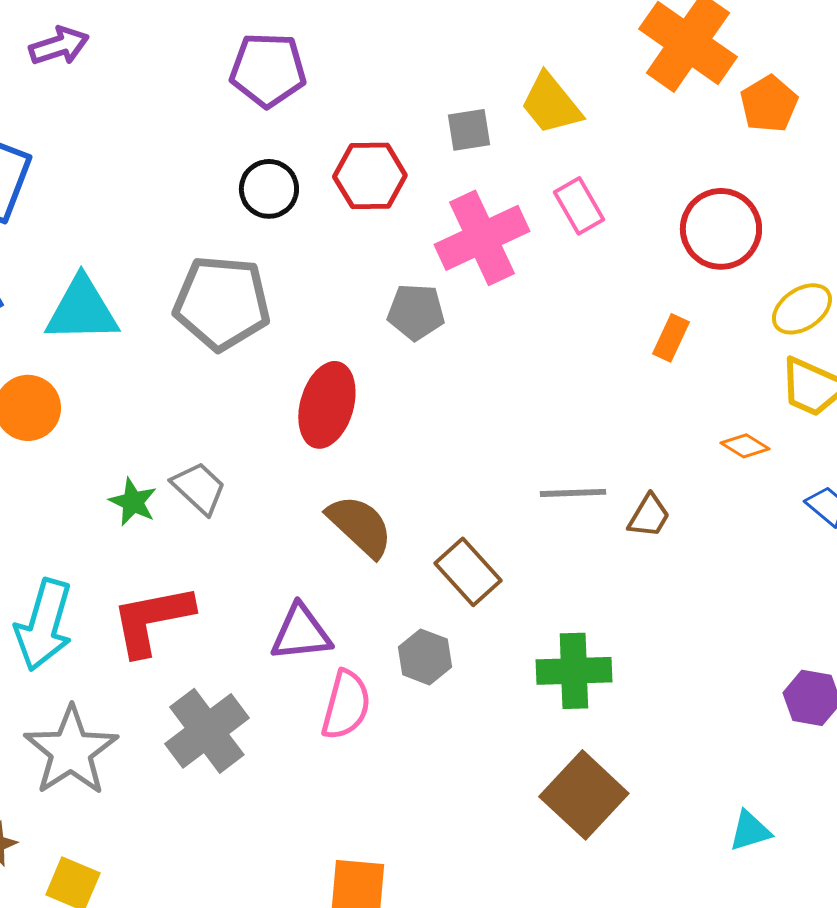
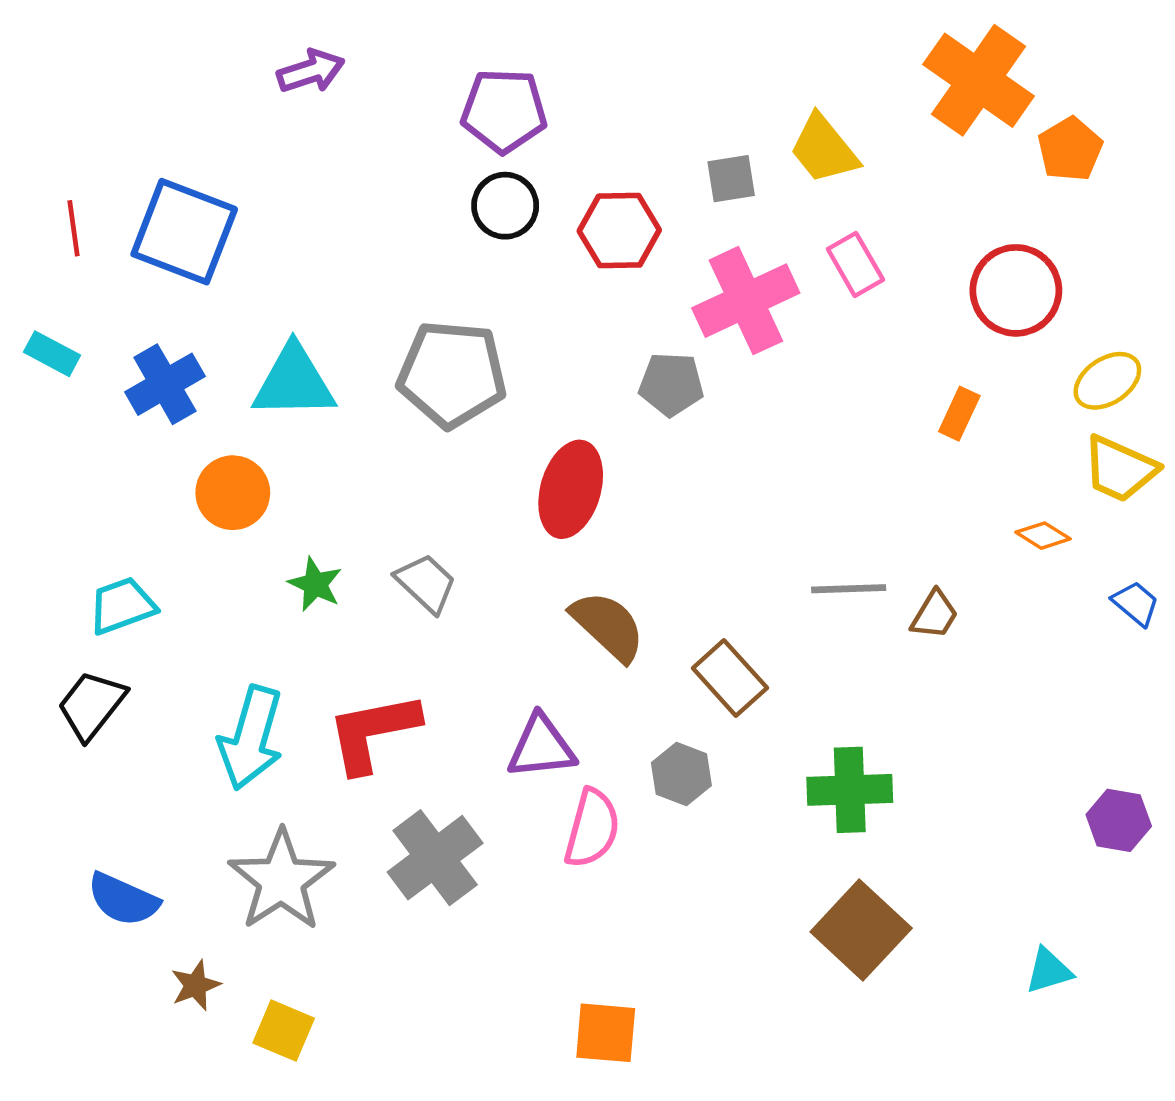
purple arrow: (59, 46) -> (311, 71), moved
black circle: (269, 189) -> (505, 206), moved
green star: (133, 502) -> (315, 584), moved

